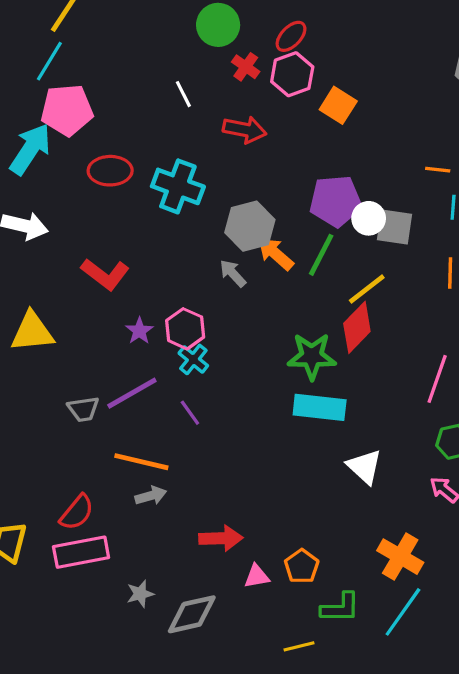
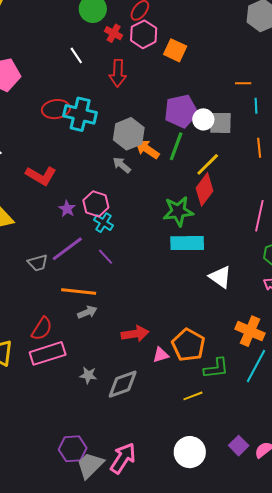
red arrow: (245, 130) -> (118, 73), turned 88
red ellipse: (110, 171) -> (56, 109), moved
orange pentagon: (302, 566) -> (188, 345), size x1.5
gray star: (140, 594) -> (88, 375), turned 30

